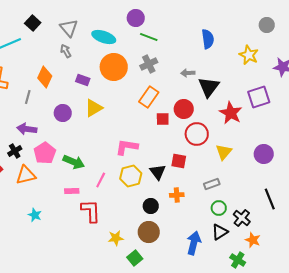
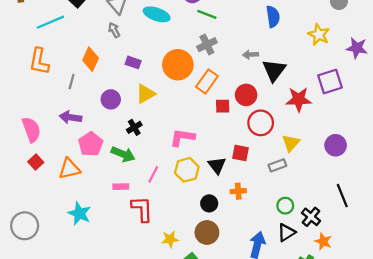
orange circle: (114, 67) -> (178, 65), moved
red star: (231, 113) -> (299, 99), turned -30
black cross: (15, 151) -> (134, 127), moved
gray rectangle: (212, 184) -> (277, 165), moved
cyan star: (35, 215) -> (79, 213), size x1.5

